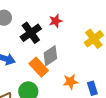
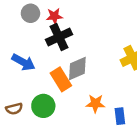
red star: (56, 21) -> (54, 16), moved

